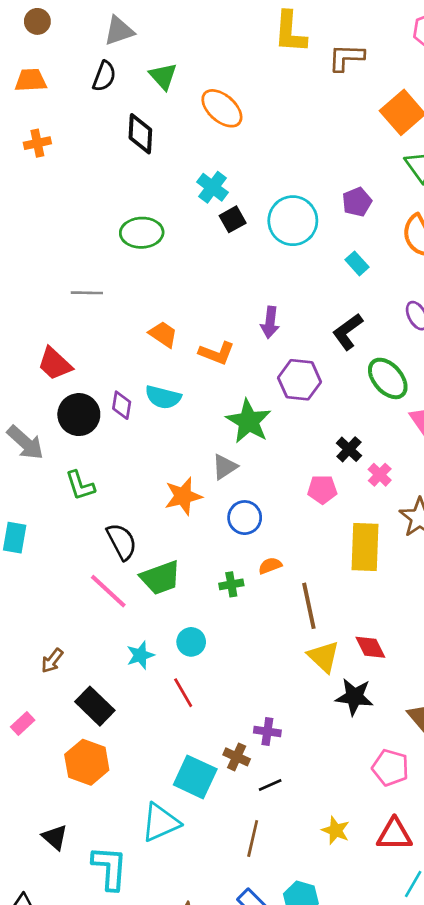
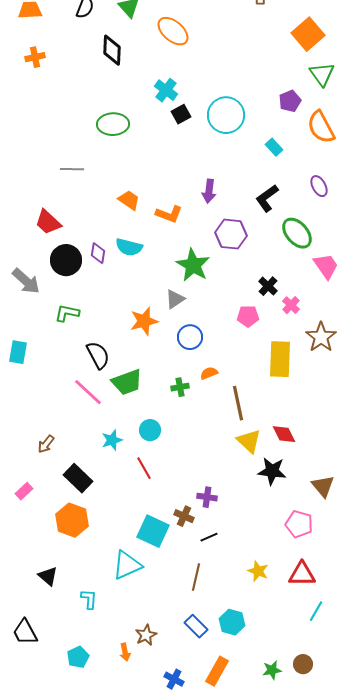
purple pentagon: (357, 202) -> (290, 101), moved
green L-shape: (80, 485) -> (67, 313), turned 120
cyan L-shape: (110, 868) -> (89, 599), size x0.6

